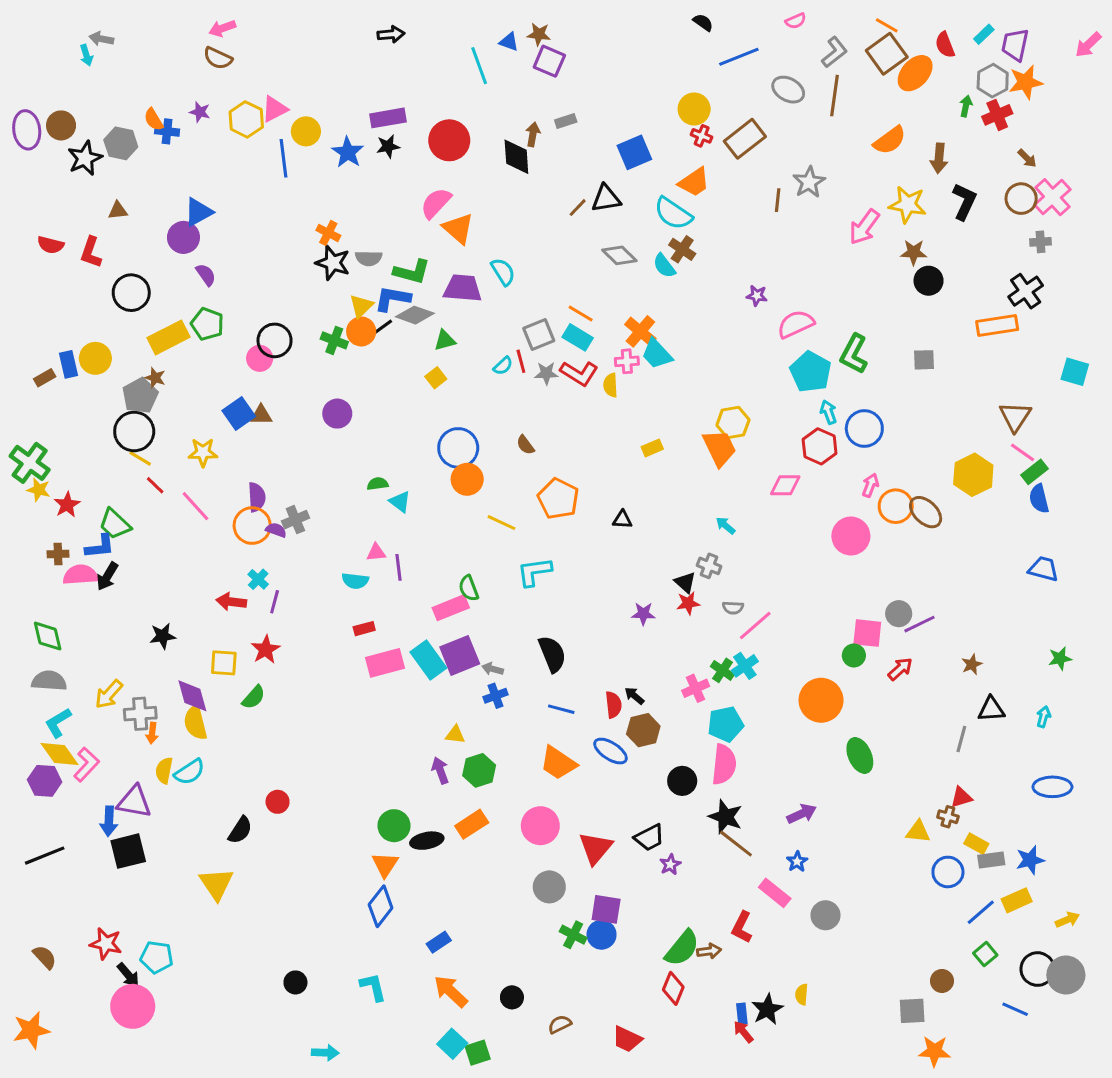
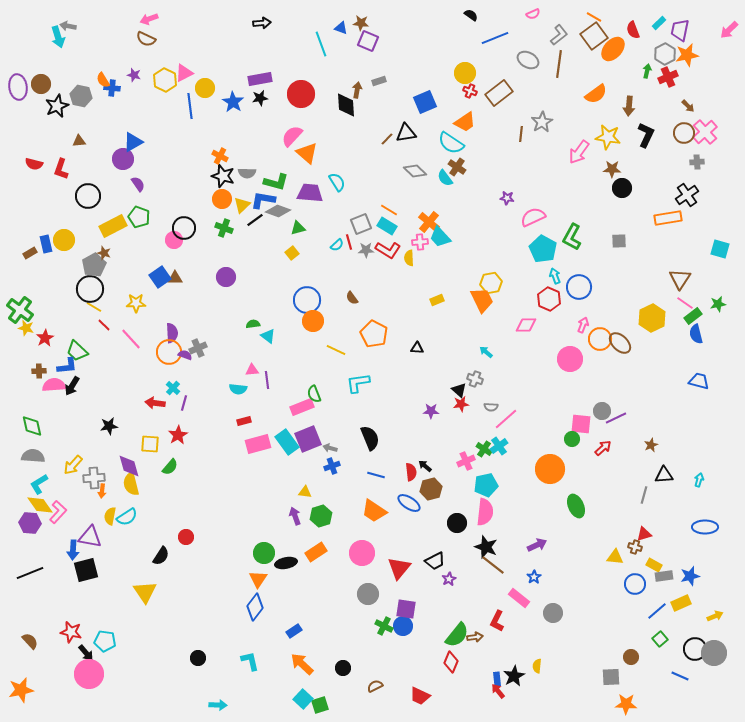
cyan arrow: (86, 55) -> (58, 37), size x1.5
orange circle: (361, 331) -> (222, 199), moved
green star: (1060, 658) -> (718, 304), moved

